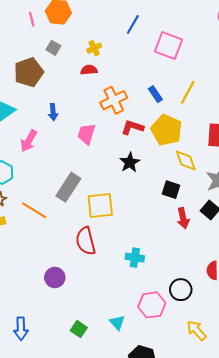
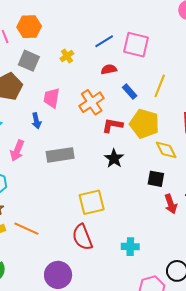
blue line: (133, 25) -> (104, 41), moved, turned 36
gray square: (53, 48) -> (29, 61), size x1.5
red semicircle: (89, 70) -> (109, 69), moved
pink trapezoid: (87, 134) -> (52, 98), moved
gray rectangle: (68, 187) -> (60, 155), moved, turned 56
orange line: (34, 210) -> (26, 229), moved
purple circle: (55, 278) -> (58, 275), size x1.4

